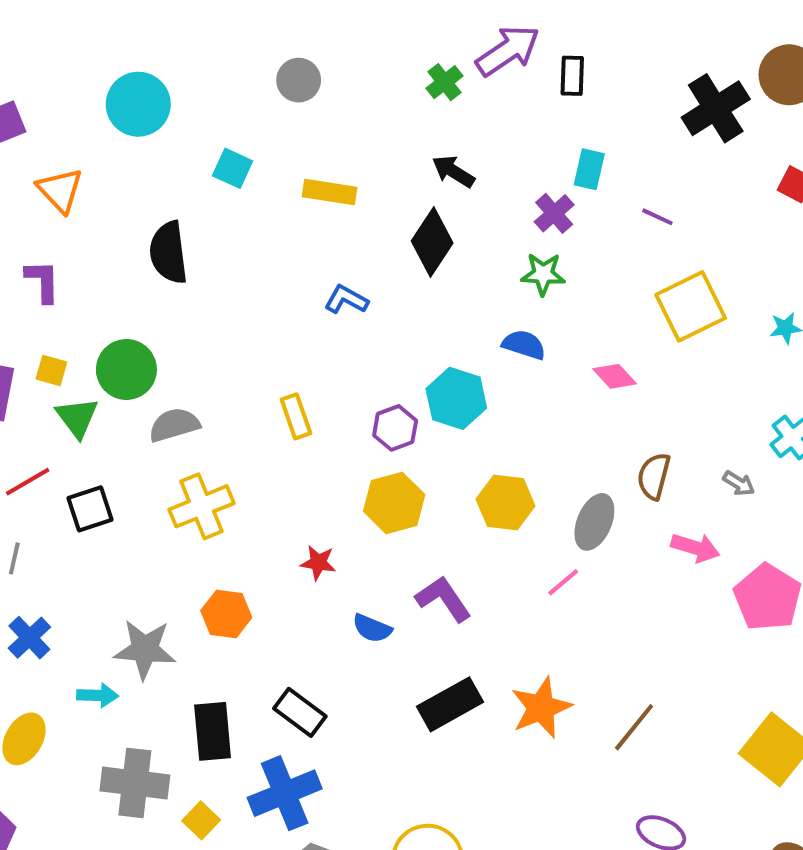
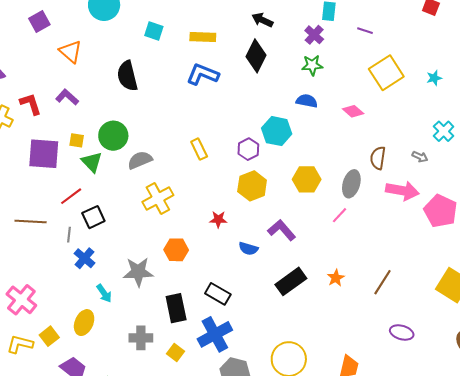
purple L-shape: (43, 281) -> (67, 97), turned -40
blue L-shape: (346, 300) -> (203, 74), moved, size x1.5
black square: (90, 509) -> (93, 217), moved
pink arrow: (695, 548) -> (402, 191), size x1.4
blue cross: (29, 638) -> (85, 258), moved
cyan arrow: (98, 695) -> (104, 293), moved, turned 60
orange star: (541, 708) -> (336, 278), size x0.6
gray cross: (135, 783) -> (141, 338), size x0.7

